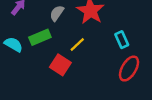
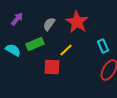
red square: (60, 65) -> (52, 67), turned -30

